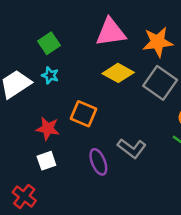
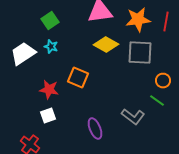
gray square: (160, 83) -> (140, 53), turned -32
gray L-shape: (132, 148) -> (133, 117), moved
purple ellipse: (98, 162) -> (95, 129), moved

